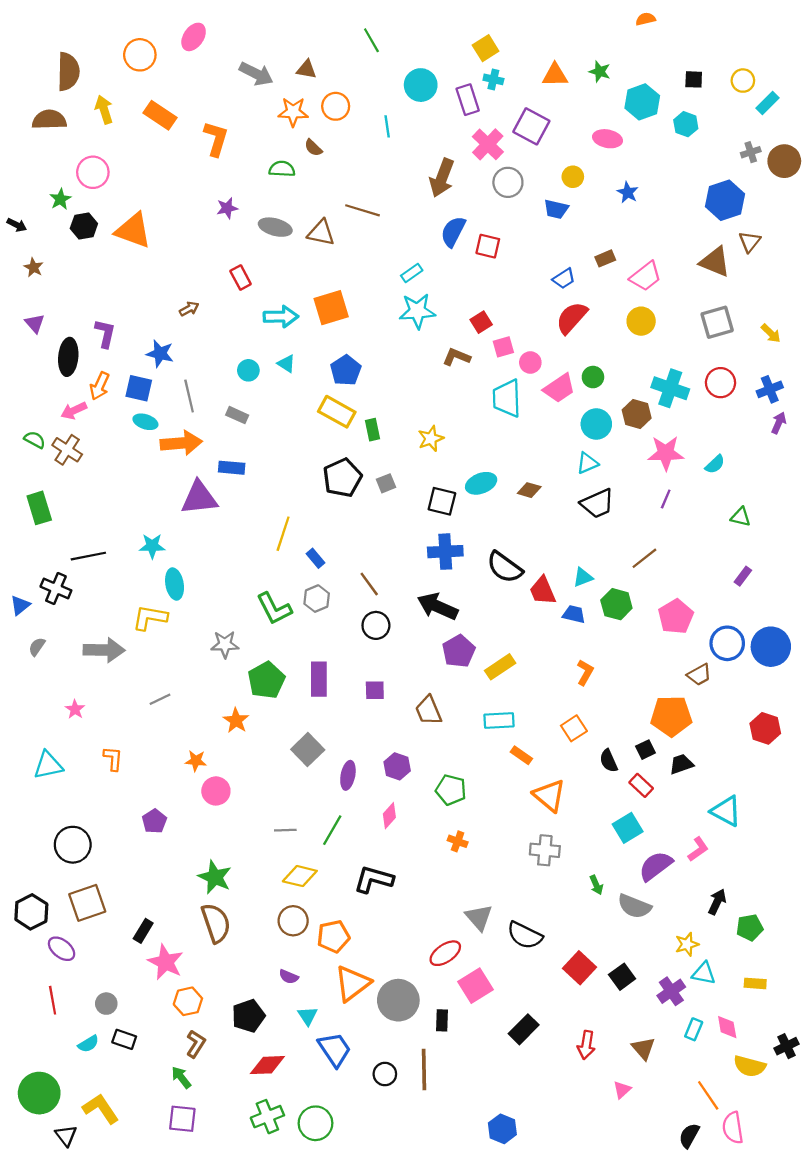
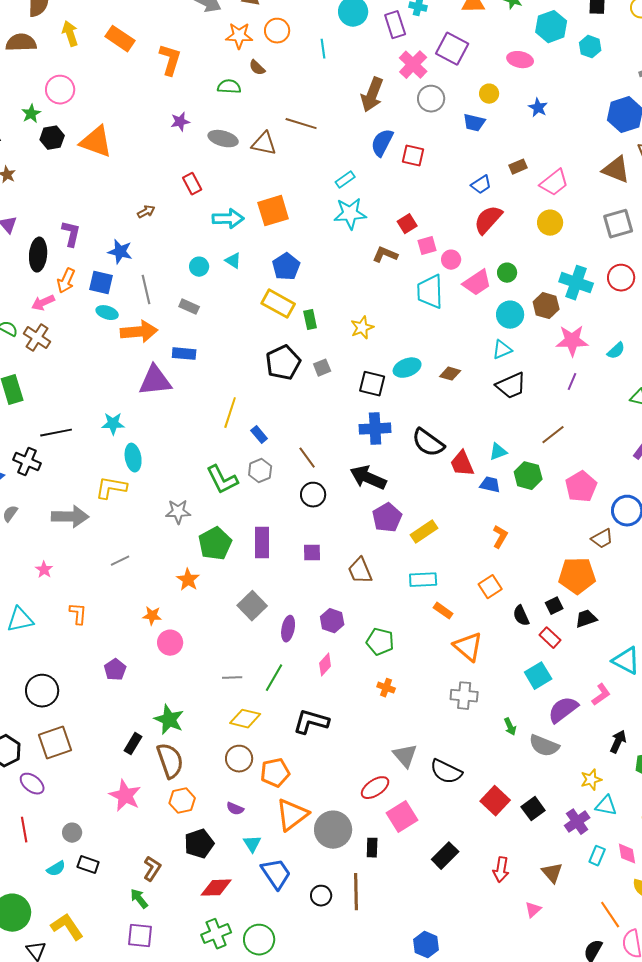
black rectangle: (143, 931) -> (133, 744), moved
orange hexagon: (188, 1001) -> (182, 801), moved

